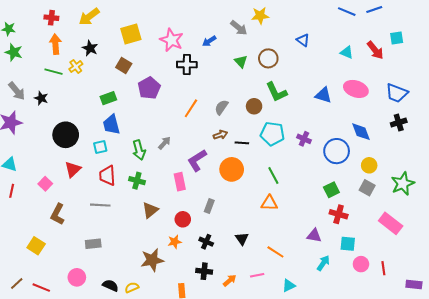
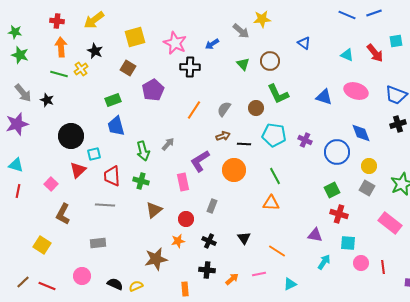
cyan square: (100, 147) -> (94, 154), moved

